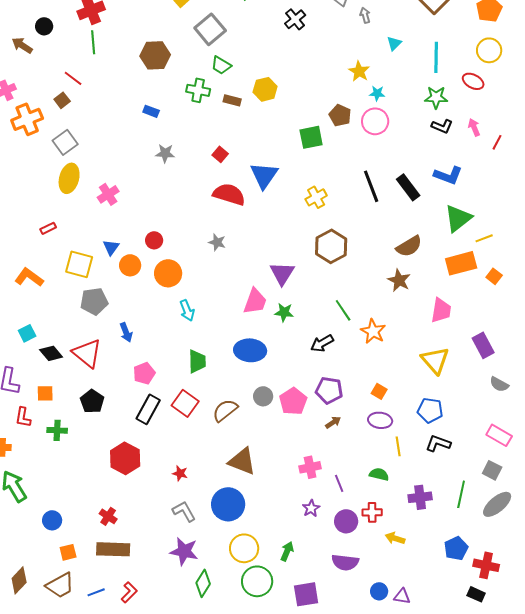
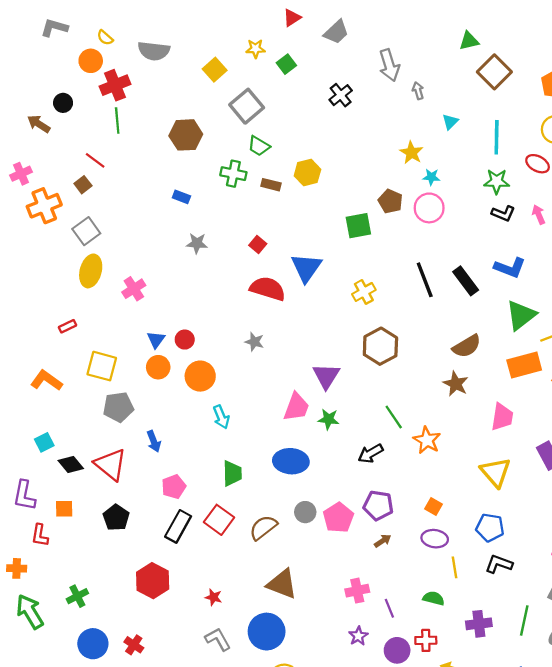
blue triangle: (111, 247) -> (156, 340), moved
green cross: (57, 430) -> (77, 596), moved, turned -30
blue circle: (52, 520) -> (93, 644), moved, size x1.4

